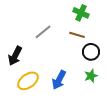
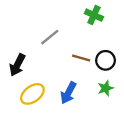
brown line: (77, 35) -> (81, 58), moved

